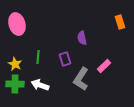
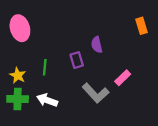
purple rectangle: (65, 59) -> (77, 60), moved
gray L-shape: (81, 79) -> (96, 93), turned -75

